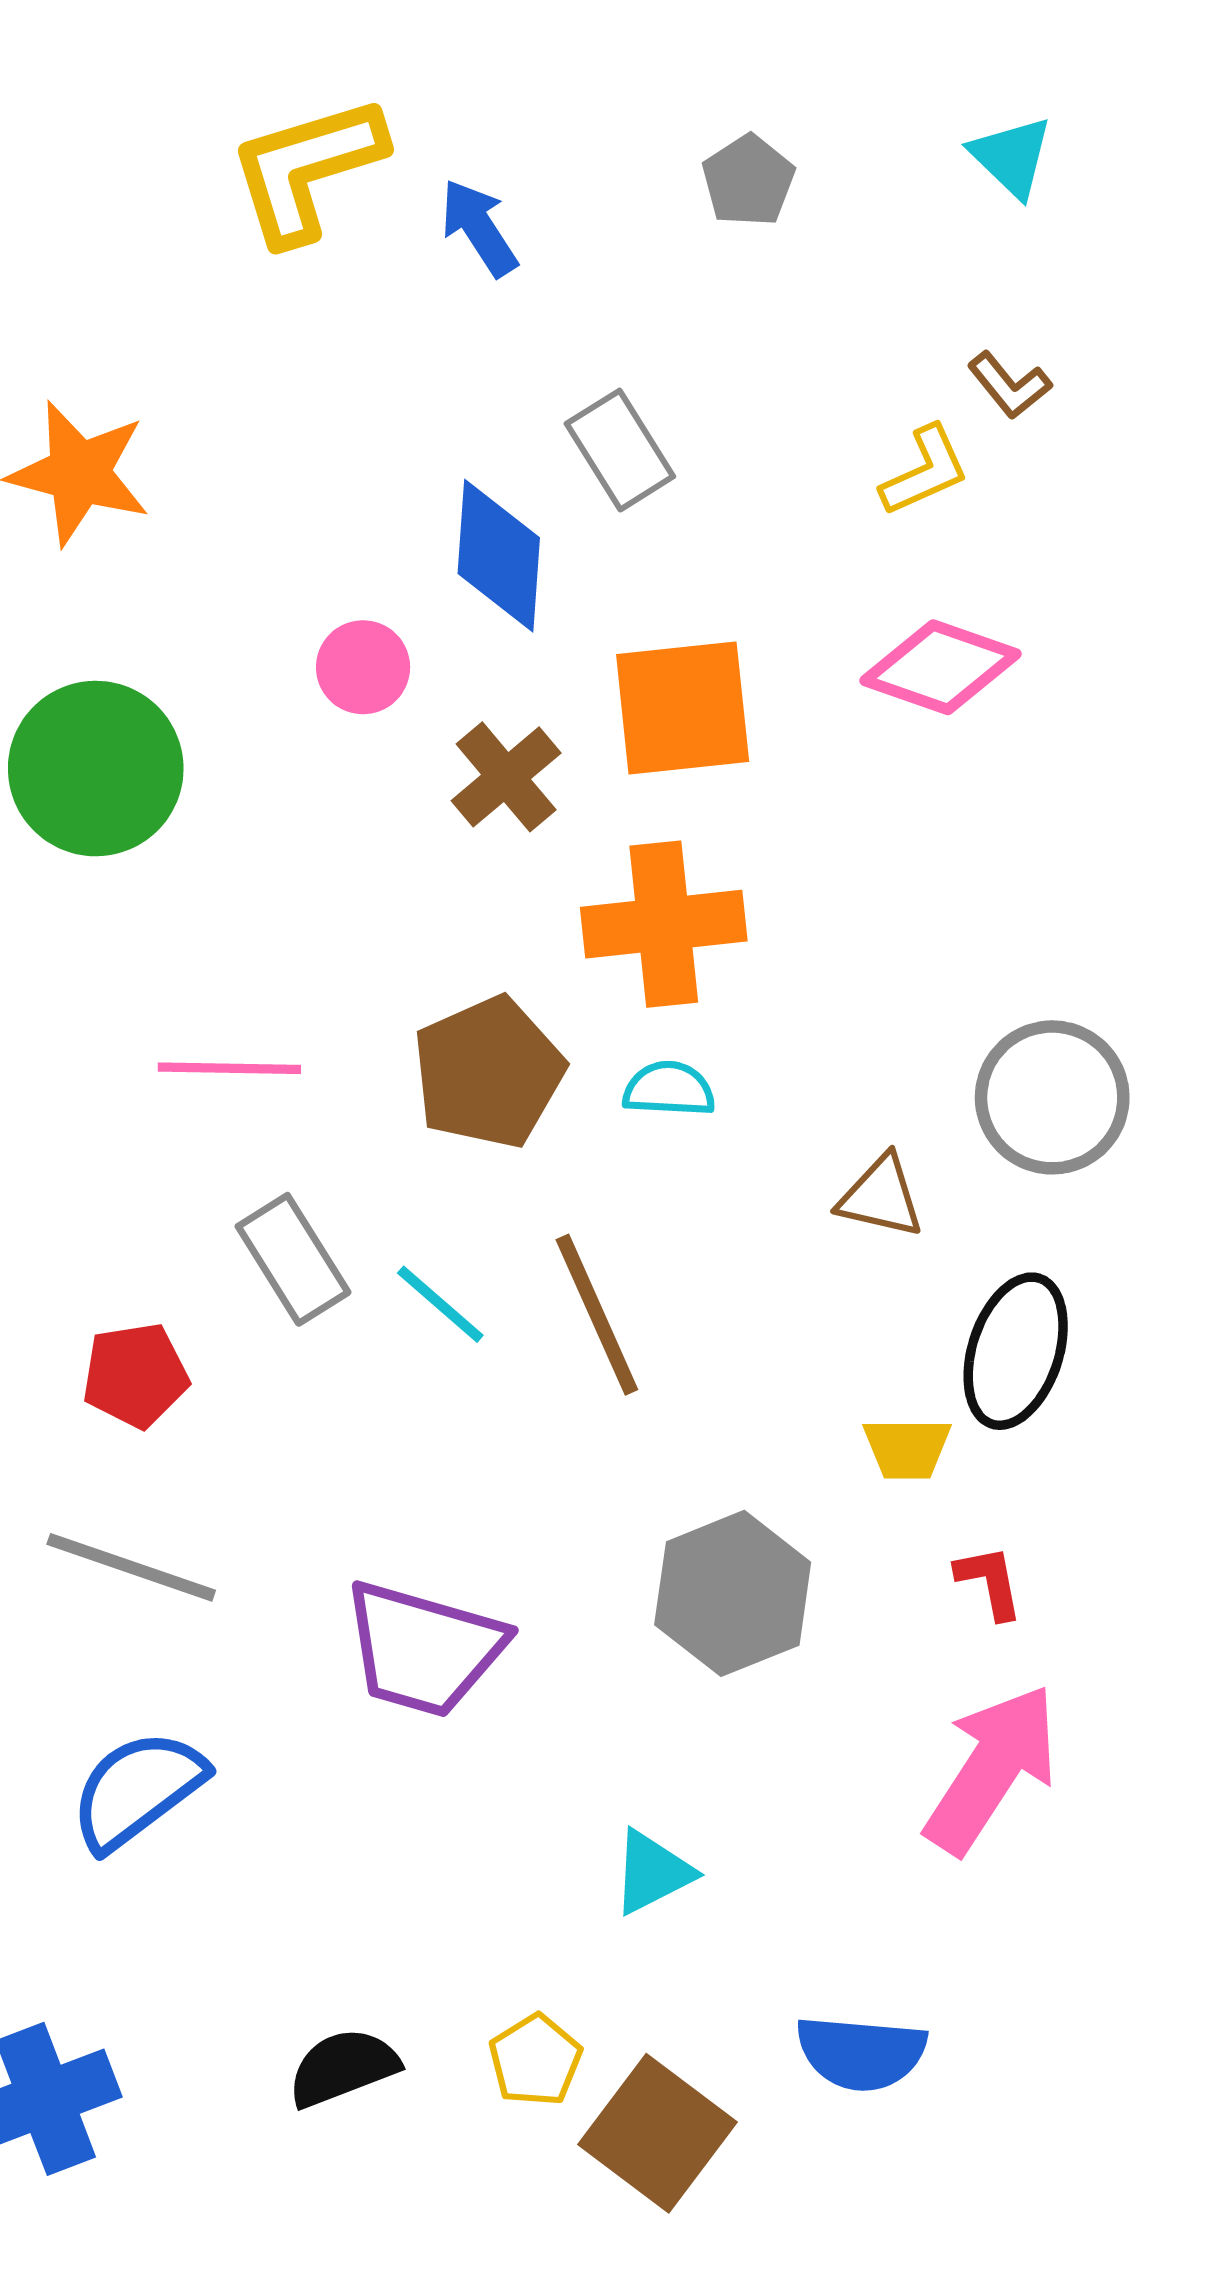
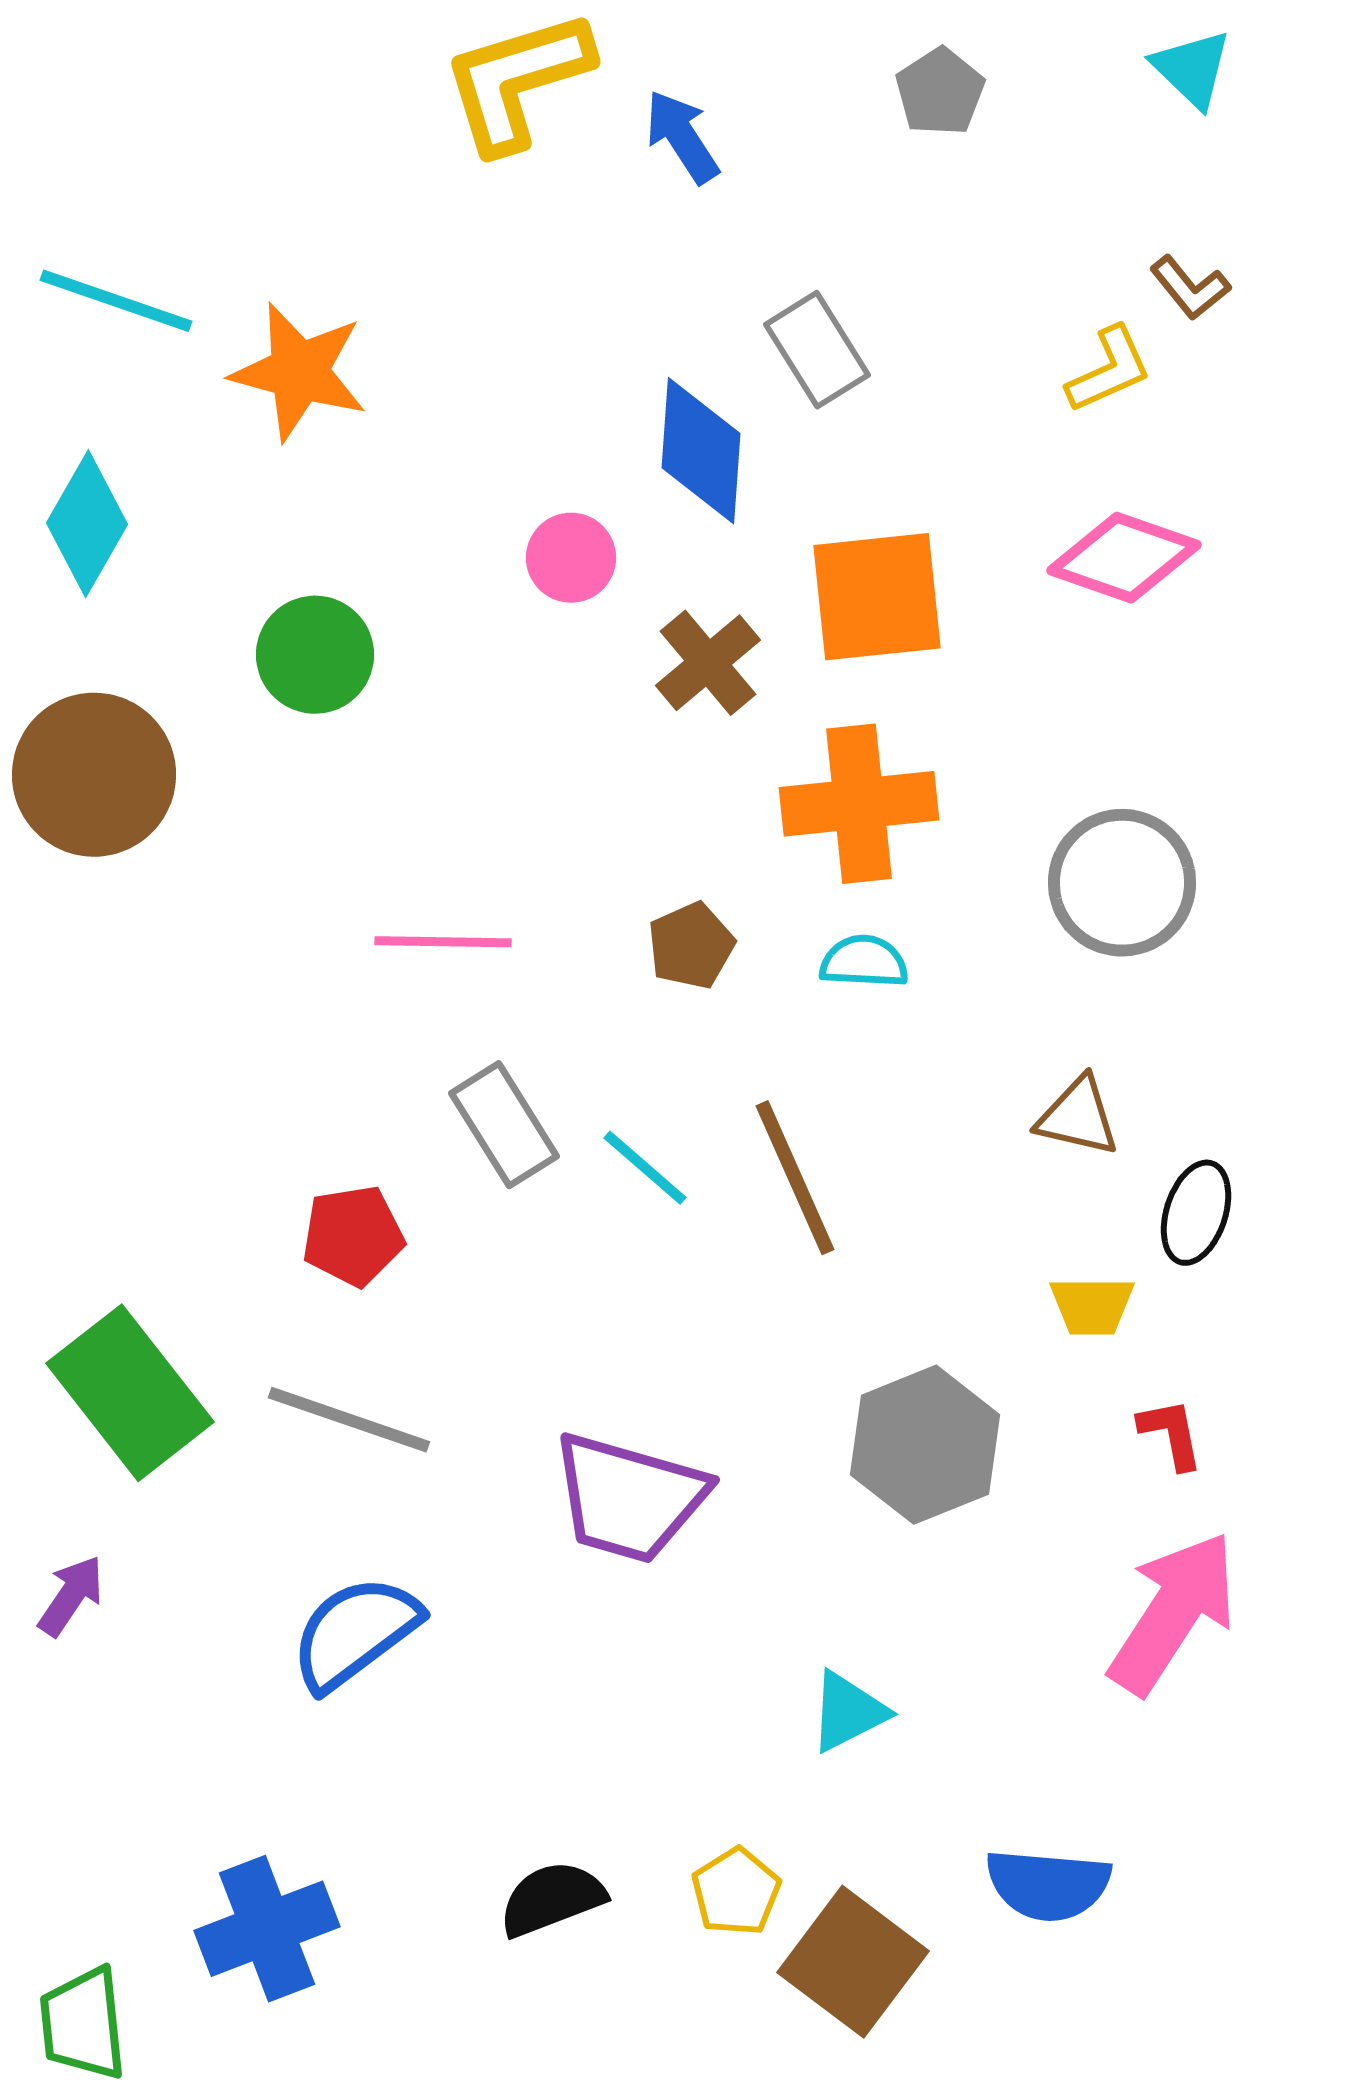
green circle: (96, 769) -> (315, 655), size x0.7
brown pentagon: (488, 1072) -> (691, 946), size x0.6
gray circle: (1052, 1097) -> (1122, 883), moved
brown triangle: (881, 1197) -> (1078, 1117), moved
black ellipse: (1016, 1351) -> (1196, 1213), size x0.7

